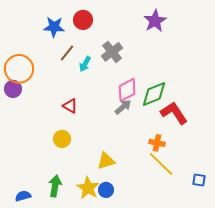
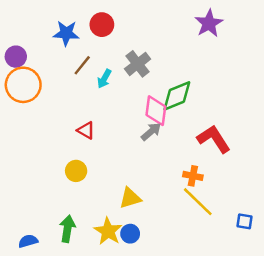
purple star: (155, 21) -> (209, 23), moved
purple circle: (13, 89) -> (16, 57), moved
pink diamond: (127, 90) -> (156, 111), turned -55
green diamond: (154, 94) -> (177, 96), moved

